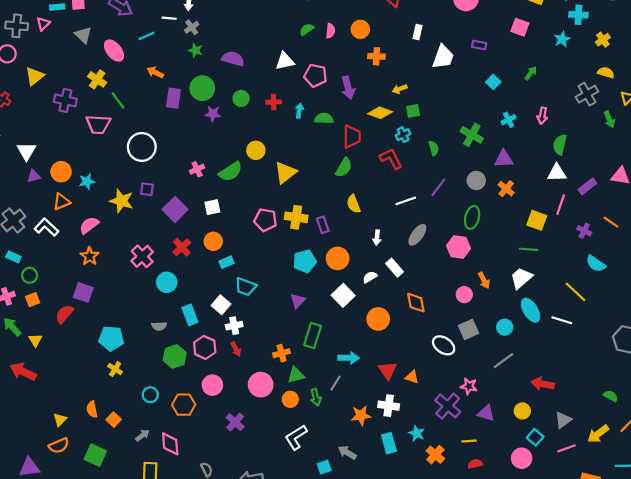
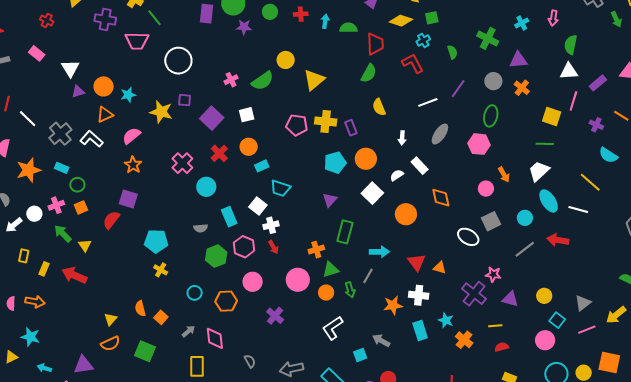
red arrow: (543, 384) -> (558, 240), moved

